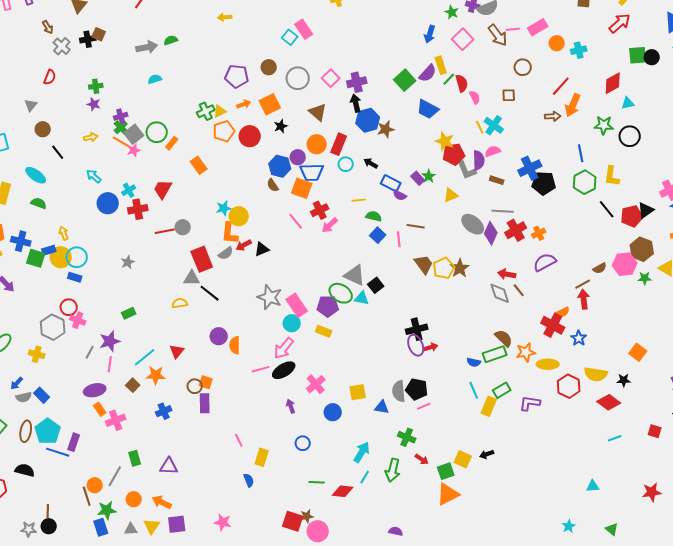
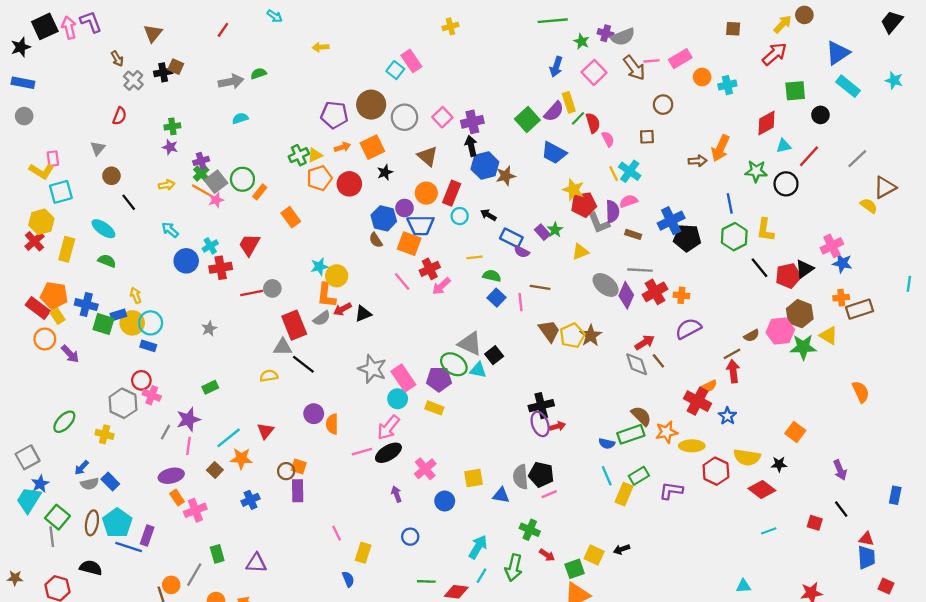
black circle: (652, 57) -> (820, 115), moved
brown circle: (269, 67) -> (371, 105), size x1.6
red line: (561, 86) -> (809, 156), moved
orange cross: (539, 233) -> (681, 295), turned 32
red arrow: (507, 274) -> (645, 342), turned 138
green star: (645, 278) -> (803, 347), size x1.6

